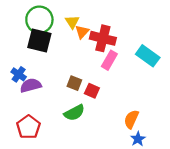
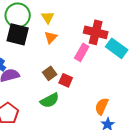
orange triangle: (82, 32) -> (51, 37), moved
red cross: (103, 38) -> (96, 32), moved
brown square: (74, 83) -> (50, 73), turned 32

